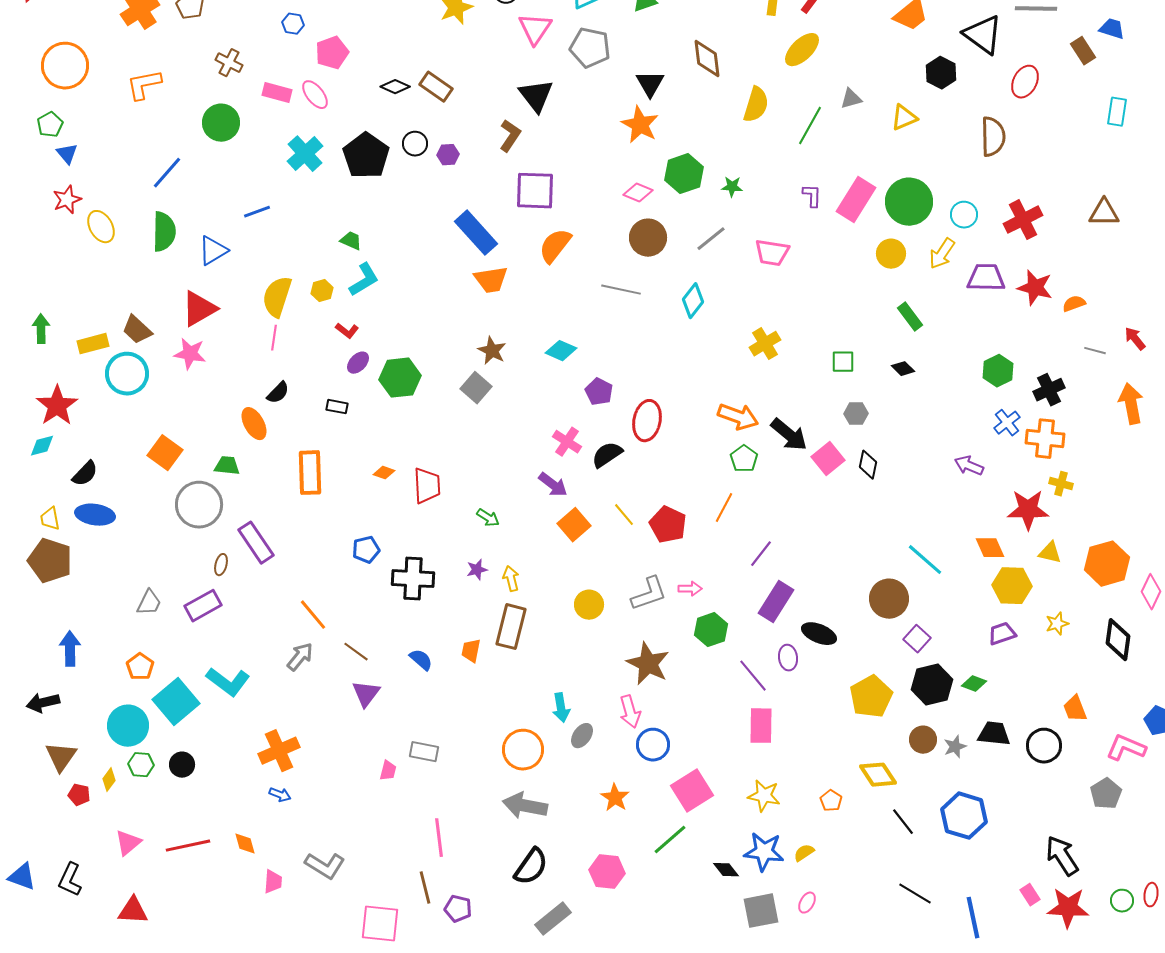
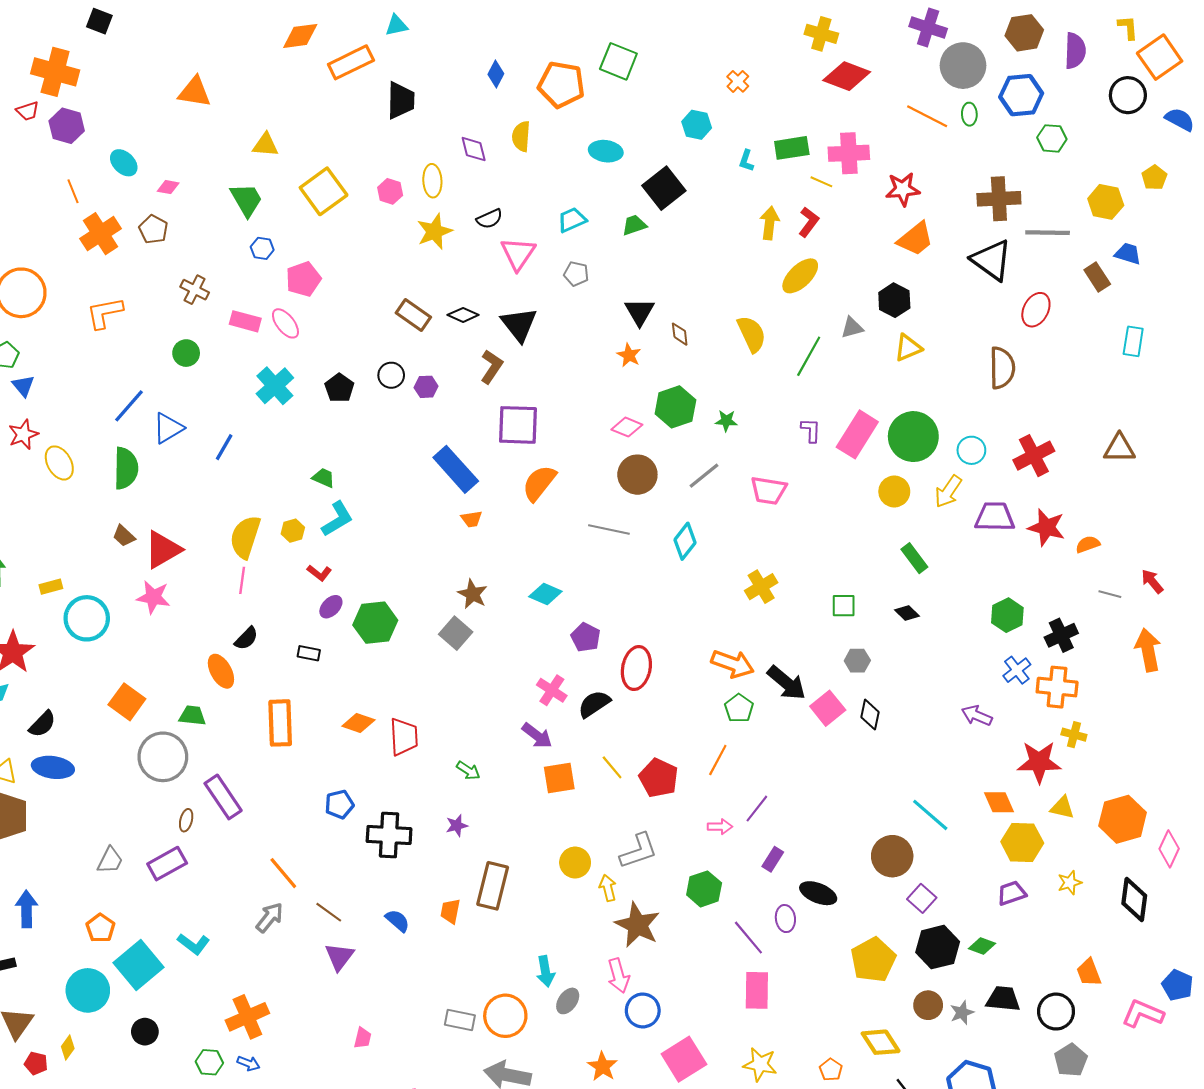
gray pentagon: (590, 48) -> (576, 274), size x0.6
brown diamond: (707, 59) -> (680, 334), moved, size x0.6
black hexagon: (941, 73) -> (894, 300), moved
black diamond: (395, 87) -> (463, 315), moved
yellow semicircle: (756, 105) -> (752, 334), turned -42
green circle: (221, 123) -> (186, 353), size x0.7
orange star: (640, 125) -> (629, 355), size x0.6
black pentagon: (366, 156) -> (339, 388), size x0.6
blue line: (257, 212) -> (224, 447), turned -40
blue triangle: (213, 251) -> (168, 428), moved
orange trapezoid: (491, 280) -> (471, 519), size x0.6
brown trapezoid: (137, 330) -> (124, 536), moved, size x0.7
yellow rectangle: (93, 344) -> (51, 587), size x0.7
orange diamond: (384, 473) -> (358, 723), size x1.4
orange square: (574, 525) -> (559, 778), turned 32
yellow arrow: (511, 579) -> (608, 888), moved
pink arrow: (690, 589) -> (720, 827), moved
purple rectangle: (776, 602) -> (773, 859), size x0.6
cyan L-shape: (228, 682) -> (194, 944), size x0.7
gray rectangle: (424, 752) -> (460, 1020), moved
green hexagon: (141, 765) -> (209, 1062), moved
gray pentagon: (1106, 794) -> (1071, 1060), moved

